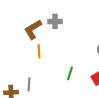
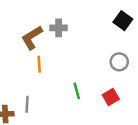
green line: (70, 73) -> (77, 91), turned -32

